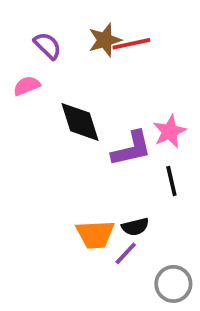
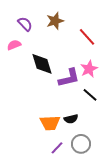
red line: (131, 44) -> (87, 37), moved, turned 60
black line: (171, 181) -> (90, 95), turned -35
purple line: (126, 253) -> (57, 148), moved
gray circle: (173, 284) -> (81, 144), moved

